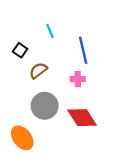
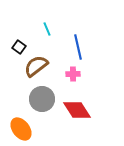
brown semicircle: (38, 71) -> (36, 66), size x1.4

